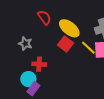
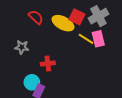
red square: (66, 44) -> (77, 17), moved
red cross: (39, 64) -> (48, 64), moved

